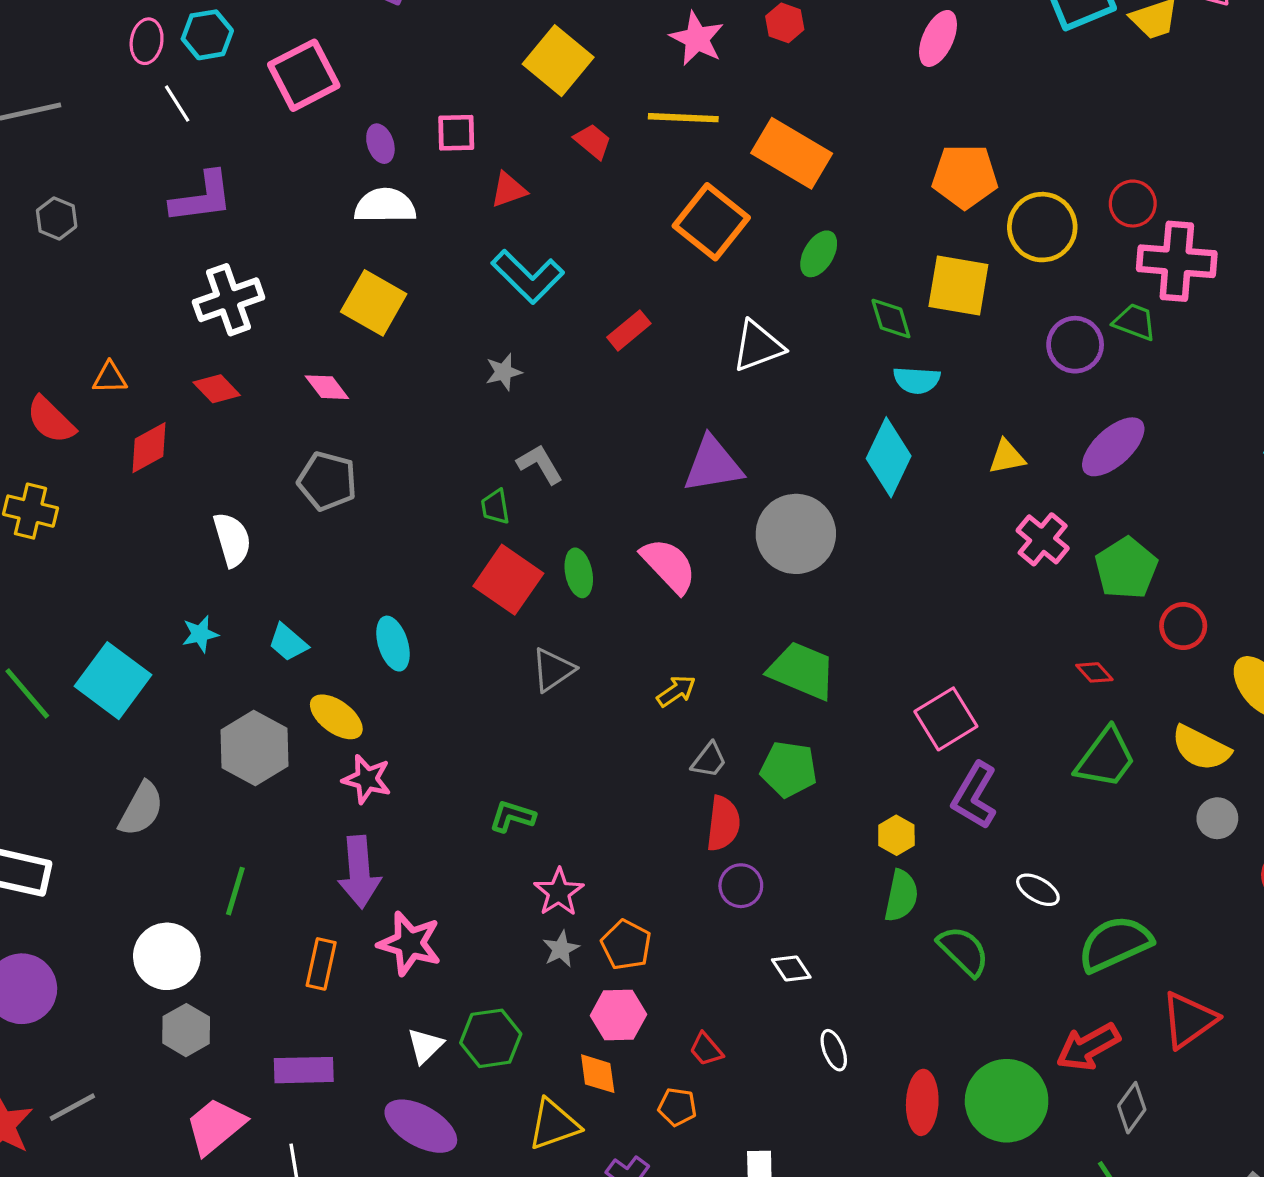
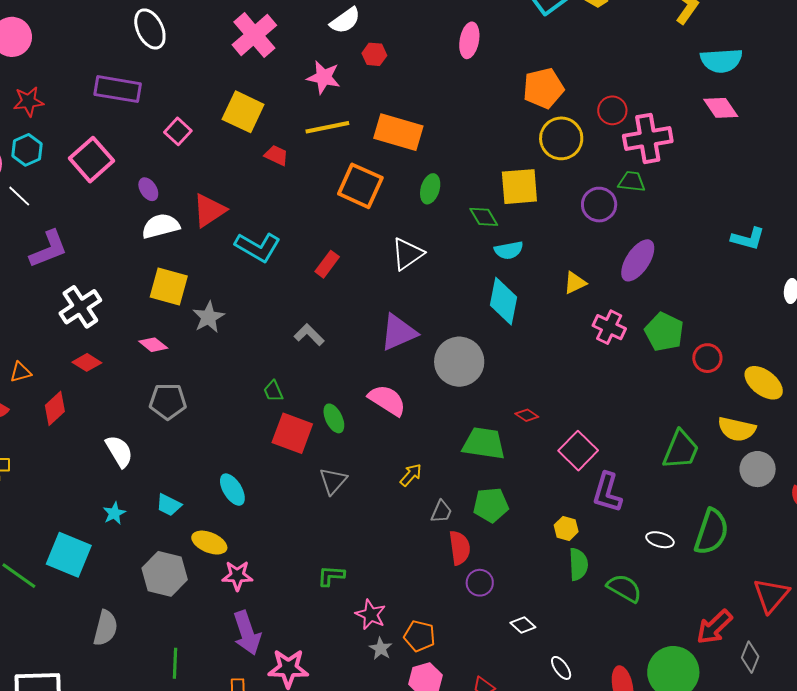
pink square: (456, 133) -> (178, 131), moved, turned -32
orange pentagon: (965, 176) -> (543, 88), moved
red triangle: (509, 190) -> (209, 210), moved, size x1.5
gray star: (504, 372) -> (208, 317), moved, size x1.4
gray L-shape: (540, 464) -> (309, 335), moved
red diamond: (1094, 672) -> (527, 415), moved
gray circle: (1217, 818) -> (758, 469), size x1.4
green semicircle: (1115, 944) -> (711, 532), moved, turned 147

